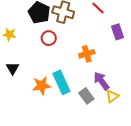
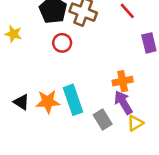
orange cross: (87, 54) -> (123, 81), moved
black triangle: (13, 68) -> (21, 102), moved, turned -32

